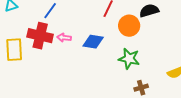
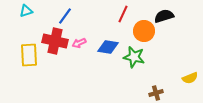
pink arrow: (64, 38) -> (79, 43), turned -32
green star: (129, 59) -> (134, 57), moved

